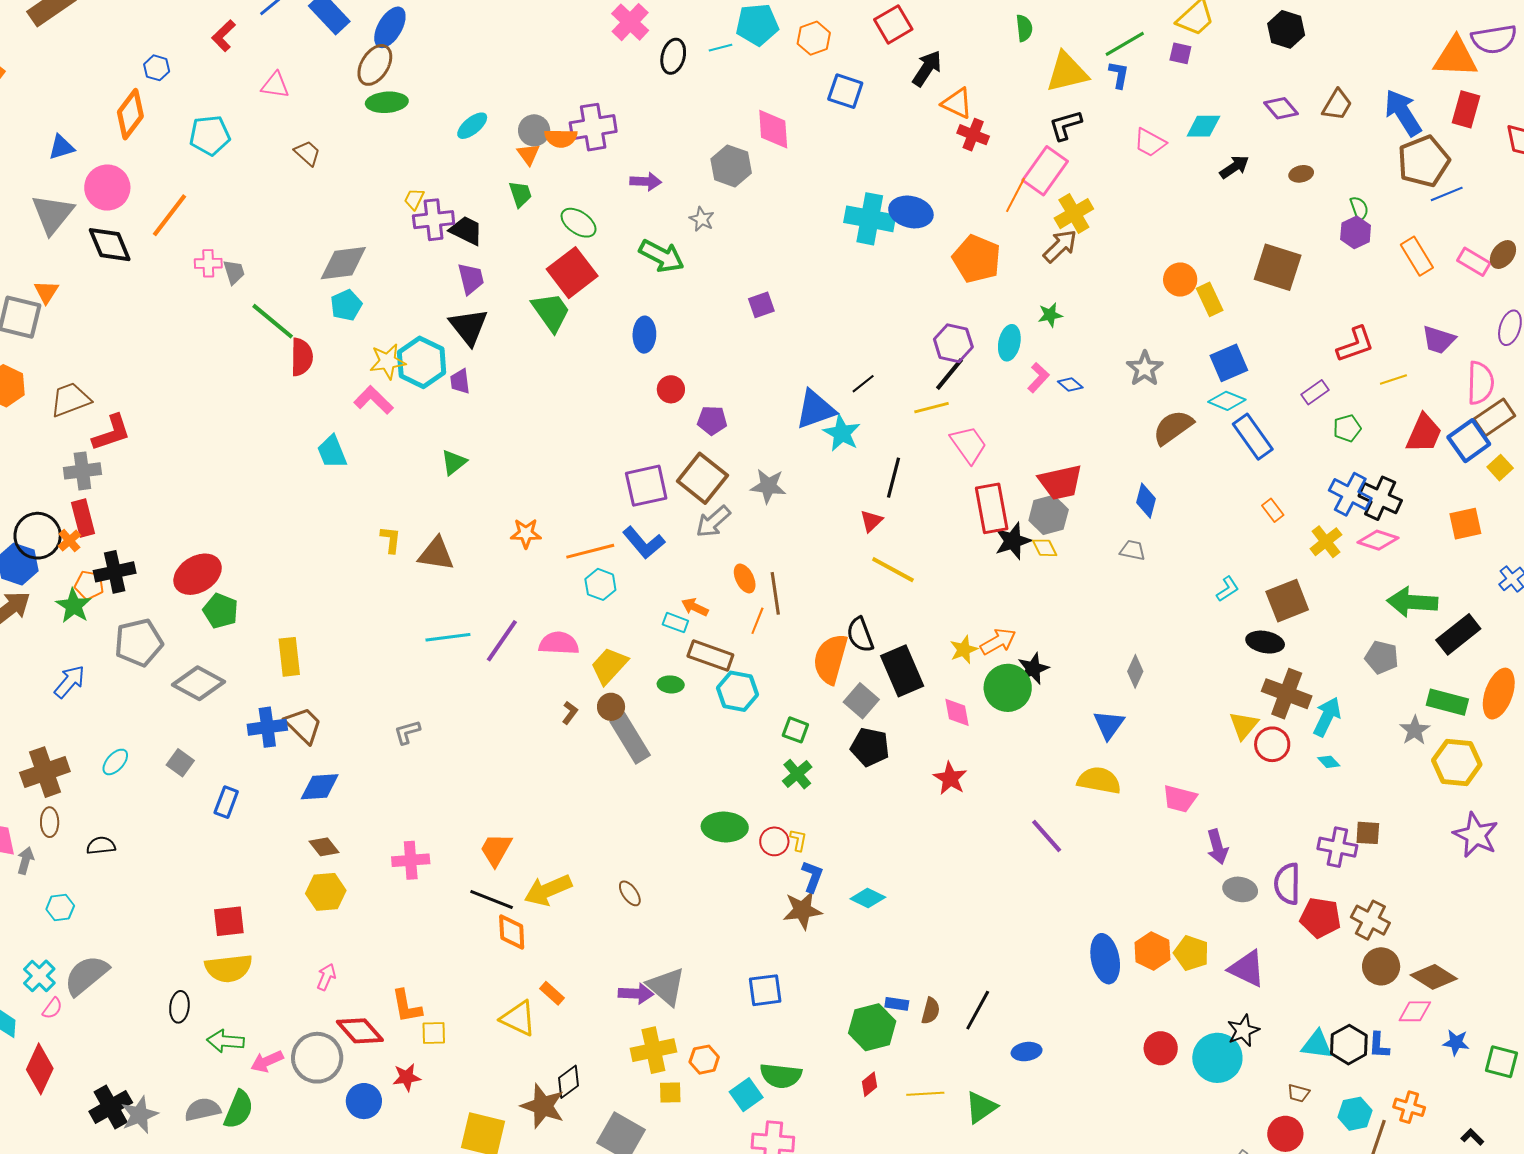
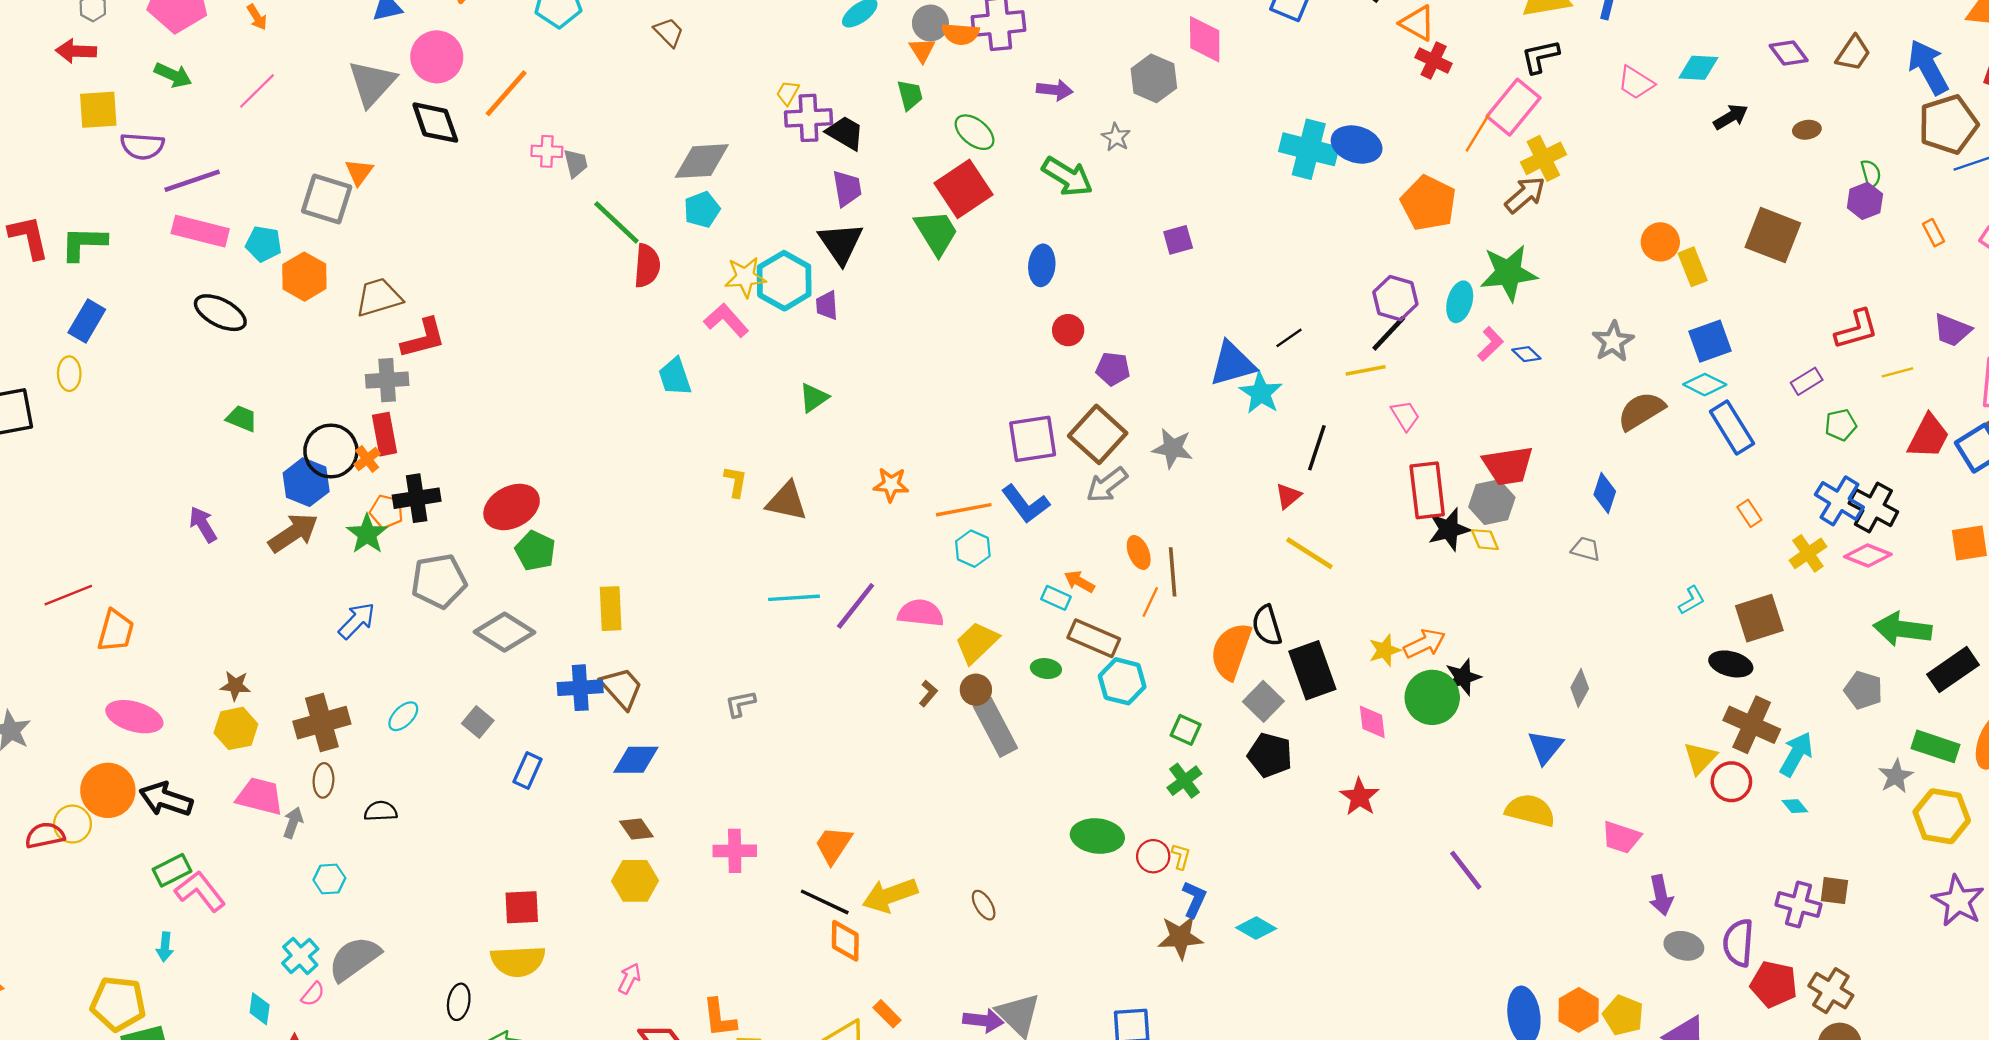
orange rectangle: (1417, 256) -> (1934, 233), size x0.6
green star: (1050, 315) -> (1509, 273), size x2.0
pink trapezoid: (968, 445) -> (1405, 416), size x0.7

